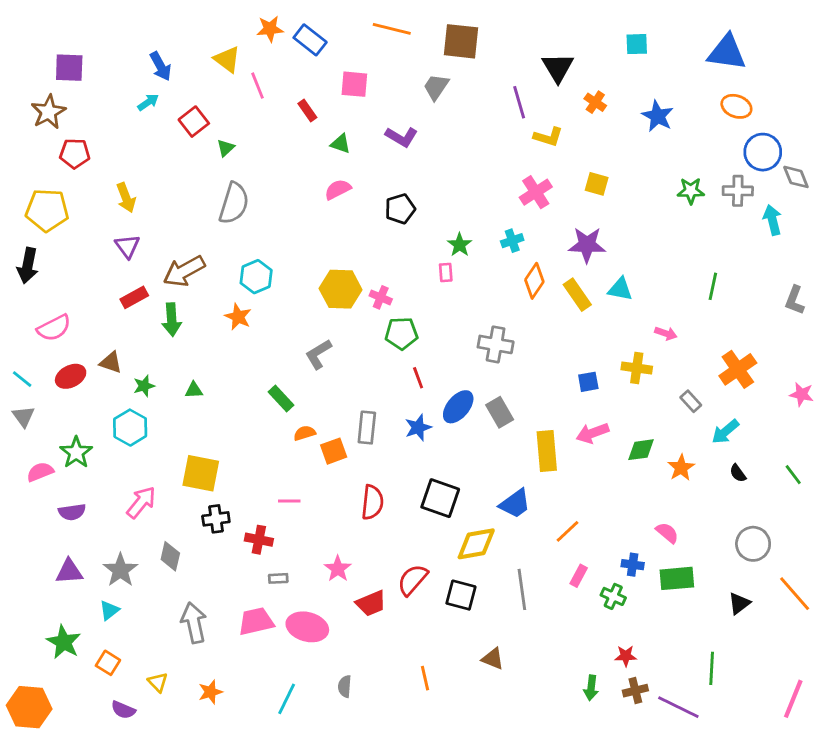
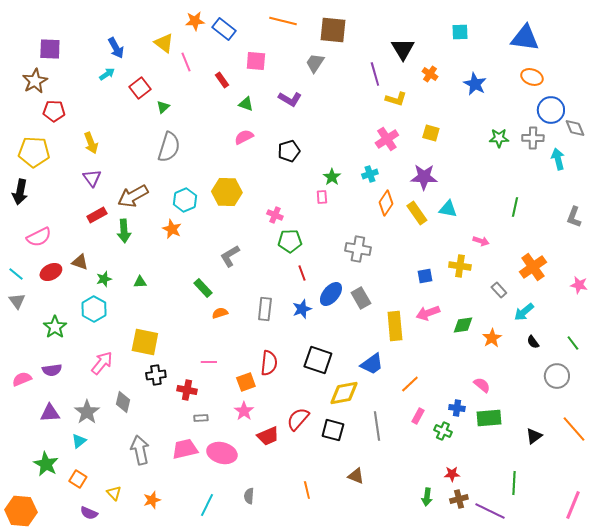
yellow hexagon: (341, 289) -> (227, 192), moved
orange square: (334, 451) -> (246, 382), moved
pink semicircle: (40, 472) -> (22, 379), moved
gray circle: (753, 544) -> (557, 376), moved

